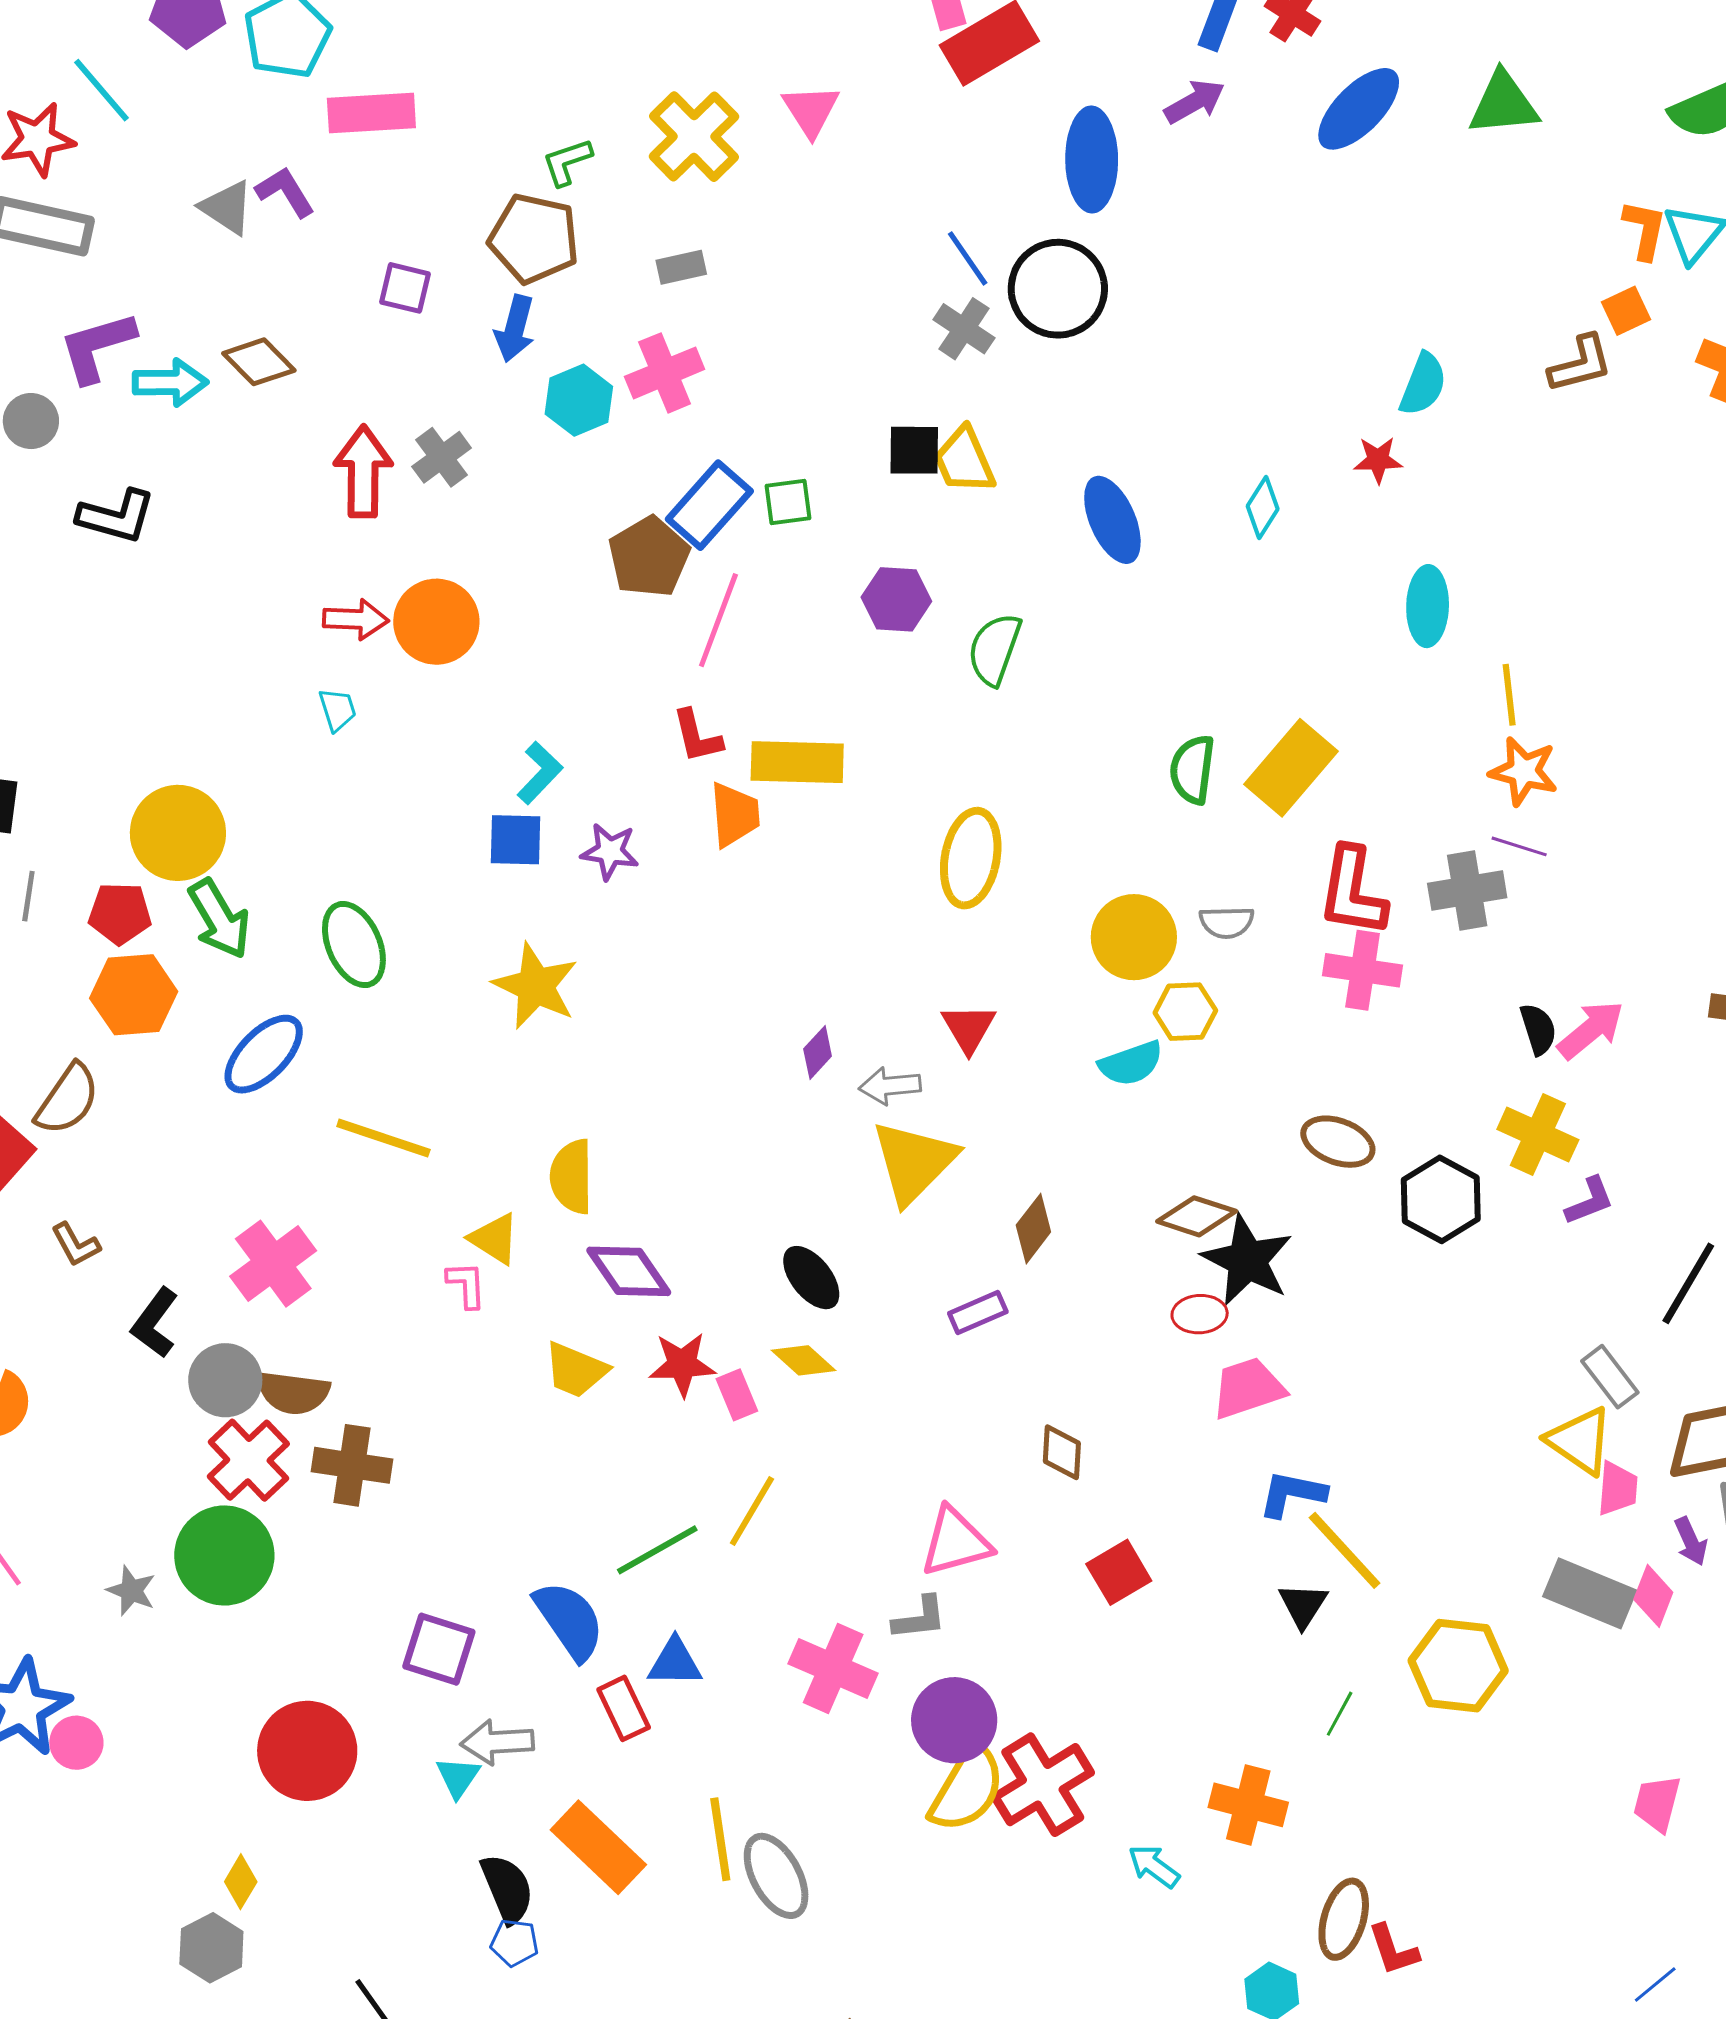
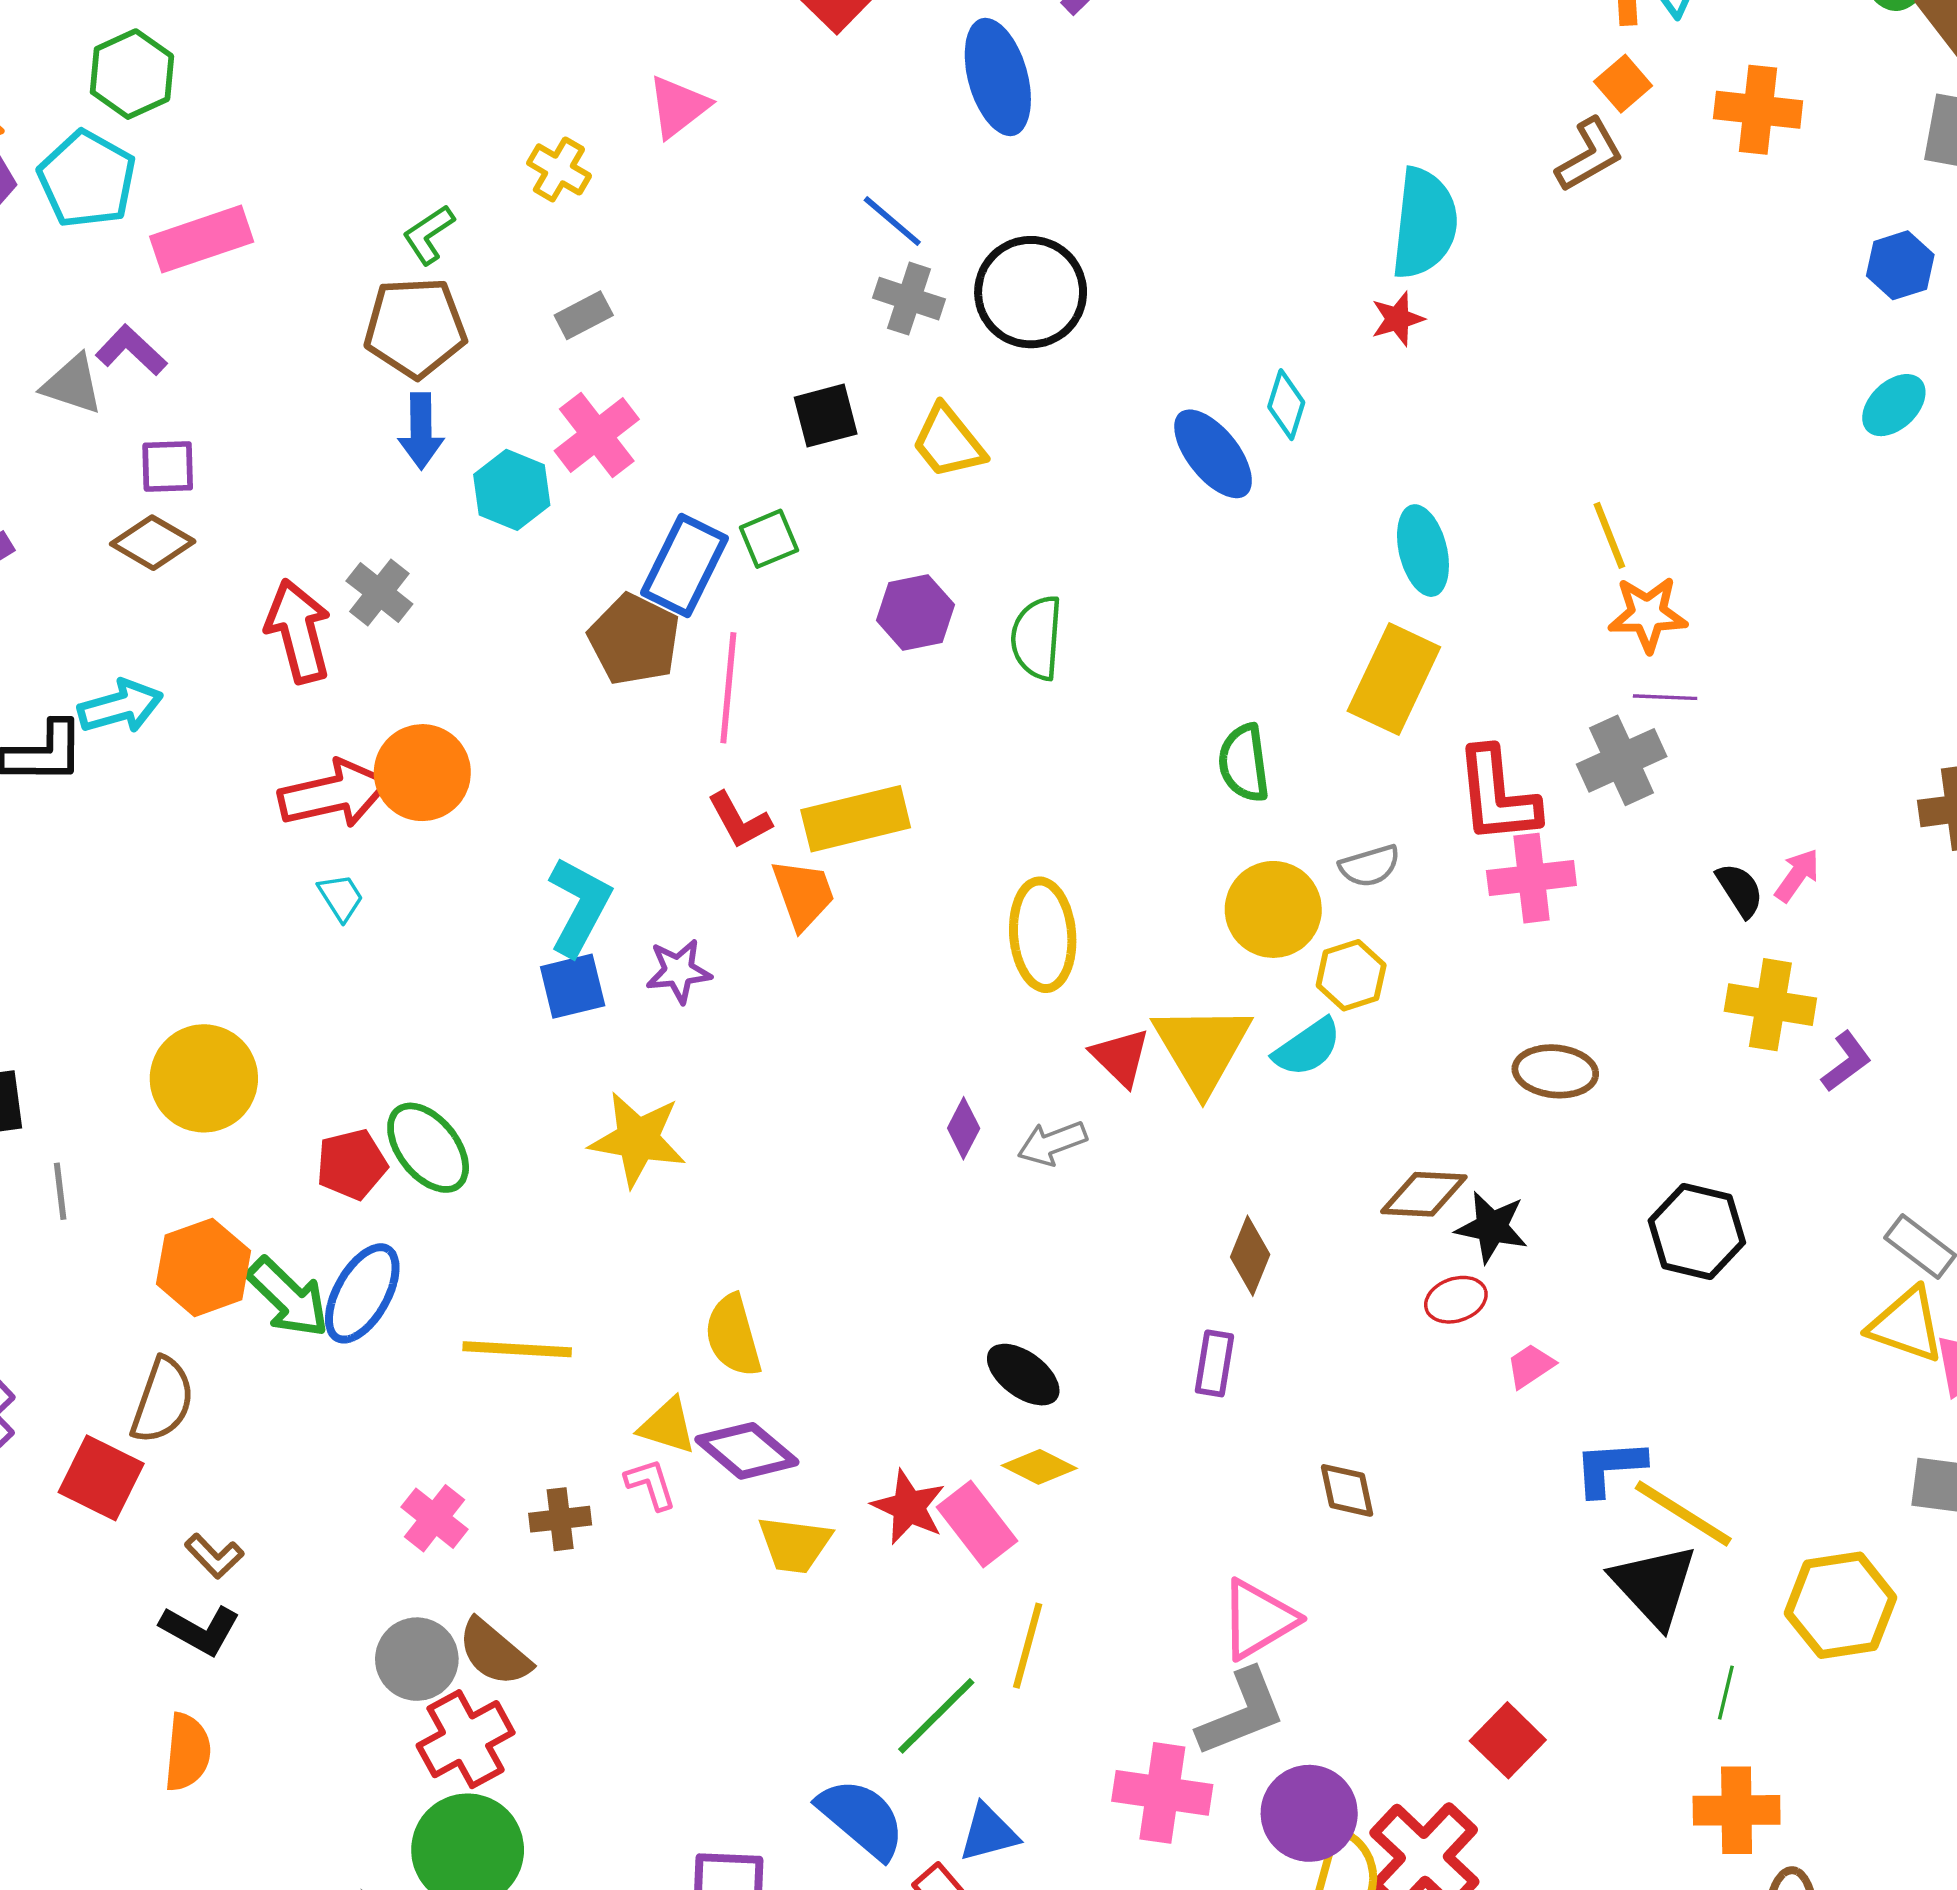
pink triangle: (811, 110) -> (678, 107), turned 40
yellow cross: (694, 137) -> (559, 169), size x0.6
purple square: (405, 288) -> (168, 466), moved
black circle: (1058, 289) -> (1031, 292), moved
cyan arrow: (170, 382) -> (120, 707), moved
cyan semicircle: (1423, 384) -> (1424, 223), size x1.5
black square: (914, 450) -> (826, 416), moved
blue ellipse: (1112, 520) -> (1213, 454), moved
cyan ellipse: (1428, 606) -> (1423, 551), moved
red arrow: (356, 619) -> (334, 794), size x1.5
green semicircle: (1192, 769) -> (1244, 763), moved
cyan L-shape: (540, 773) -> (579, 906), size x1.4
yellow ellipse: (971, 858) -> (1043, 935), moved
red pentagon: (120, 913) -> (352, 1164), moved
green arrow: (219, 919) -> (288, 1297), moved
pink arrow: (1591, 1030) -> (1797, 875), size x0.7
yellow triangle: (914, 1162) -> (1202, 1048), moved
black hexagon: (1441, 1199) -> (1697, 1232), moved
black star: (1247, 1260) -> (1492, 1227), size x0.7
pink cross: (273, 1264) -> (434, 1518), size x0.7
purple diamond: (629, 1271) -> (747, 1451), moved
purple rectangle: (978, 1313) -> (1214, 1363), turned -42
black L-shape: (155, 1323) -> (200, 1630), moved, turned -82
red star: (682, 1364) -> (909, 1507), turned -30
pink trapezoid: (1248, 1388) -> (1530, 1366), size x0.6
brown semicircle: (293, 1393) -> (494, 1653), turned 48
pink rectangle: (737, 1395) -> (977, 1524), size x1.5
red cross: (248, 1460) -> (466, 1739), turned 30
brown cross: (352, 1465) -> (560, 1519), moved, size x0.7
red square: (1119, 1572) -> (1508, 1740), moved
black triangle: (1303, 1605) -> (1654, 1585), size x1.6
gray L-shape: (920, 1618) -> (1241, 1713), size x1.5
orange cross: (1248, 1805) -> (1737, 1810), moved

